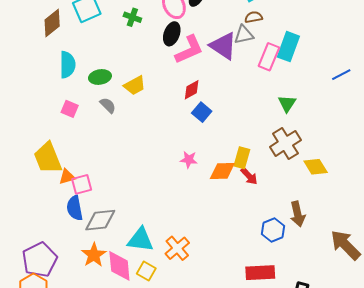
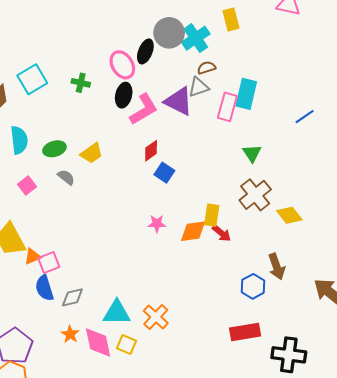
pink square: (70, 109) -> (27, 186), turned 36
gray diamond: (100, 220) -> (72, 297), size x0.7
orange star: (94, 255) -> (70, 334), size x0.7

